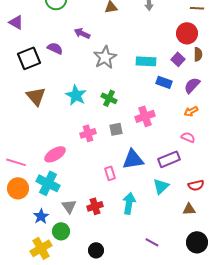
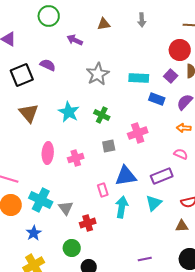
purple arrow: (82, 33) -> (75, 40), moved
orange arrow: (191, 111) -> (184, 128), turned 32
pink cross: (88, 133) -> (76, 158), moved
pink ellipse: (55, 154) -> (48, 153), moved, turned -55
cyan arrow: (129, 203) -> (122, 207), moved
gray triangle: (69, 206) -> (66, 208), moved
green circle: (61, 231) -> (72, 248), moved
purple line: (152, 242) -> (145, 259), turned -40

